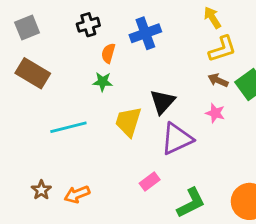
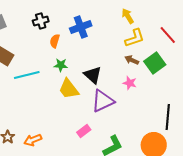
green star: (103, 82) -> (61, 65), moved
black triangle: (162, 102) -> (93, 75), turned -30
yellow trapezoid: (128, 122) -> (69, 89), turned -55
cyan line: (68, 127) -> (27, 75), moved

